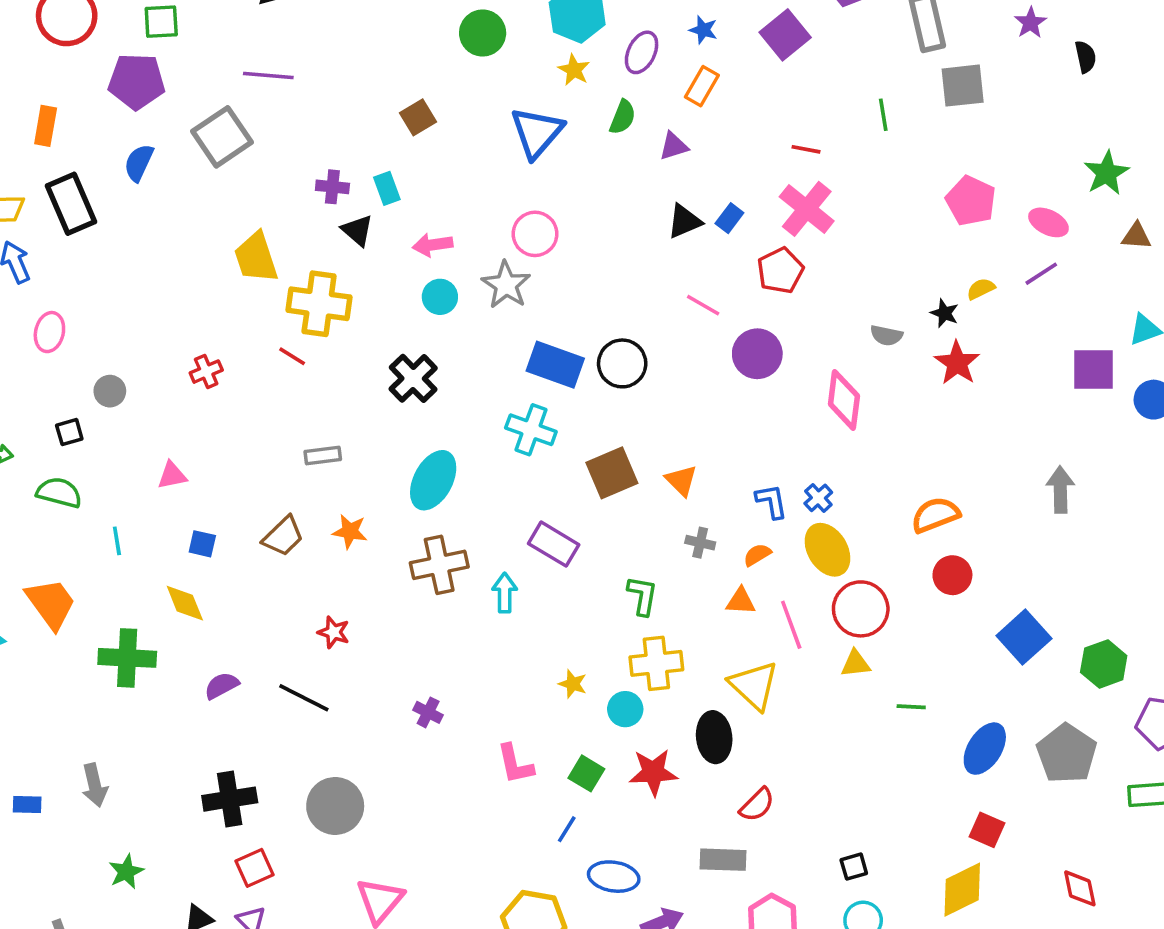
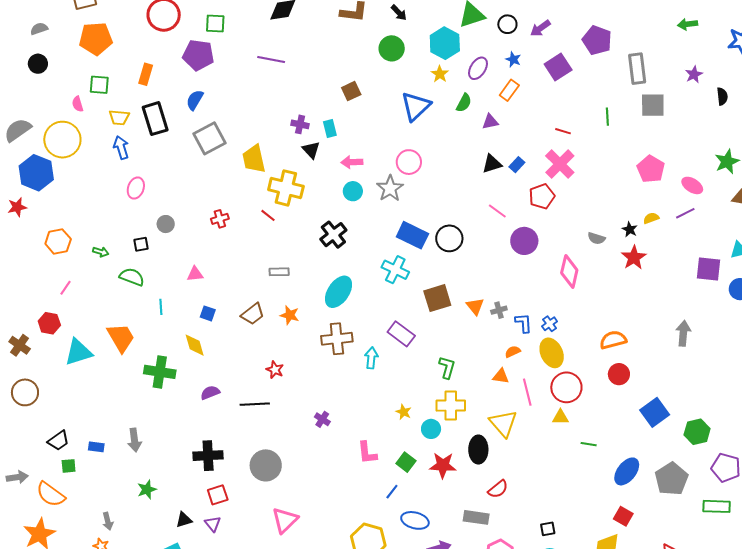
gray square: (222, 137) -> (210, 138), moved
gray cross: (700, 543) -> (499, 310), moved, turned -35
black line: (304, 698) -> (255, 404), turned -36

